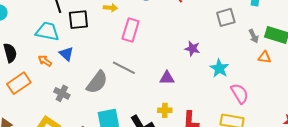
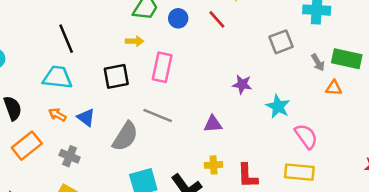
black square: (78, 20) -> (116, 76), moved
blue triangle: (66, 54) -> (86, 117), moved
gray cross: (62, 93) -> (70, 156), moved

